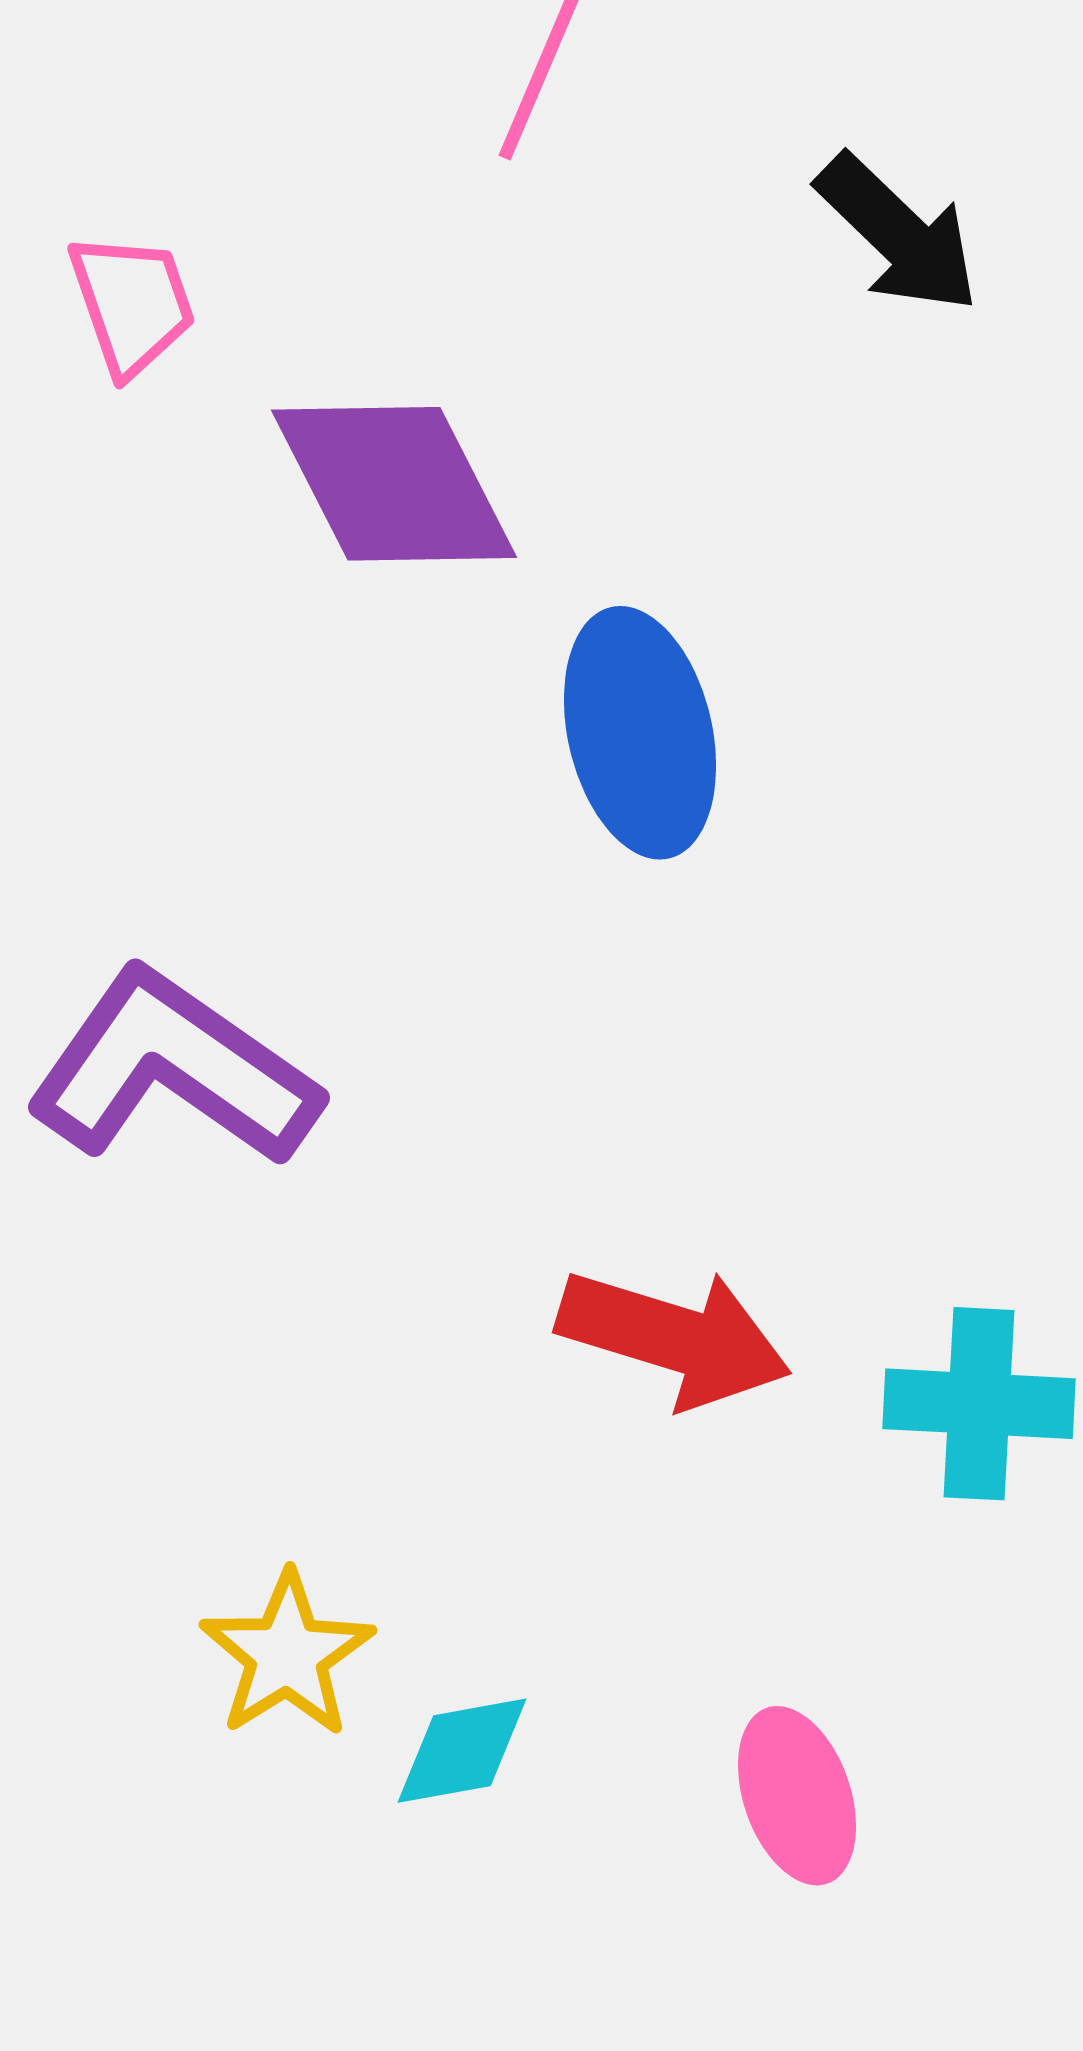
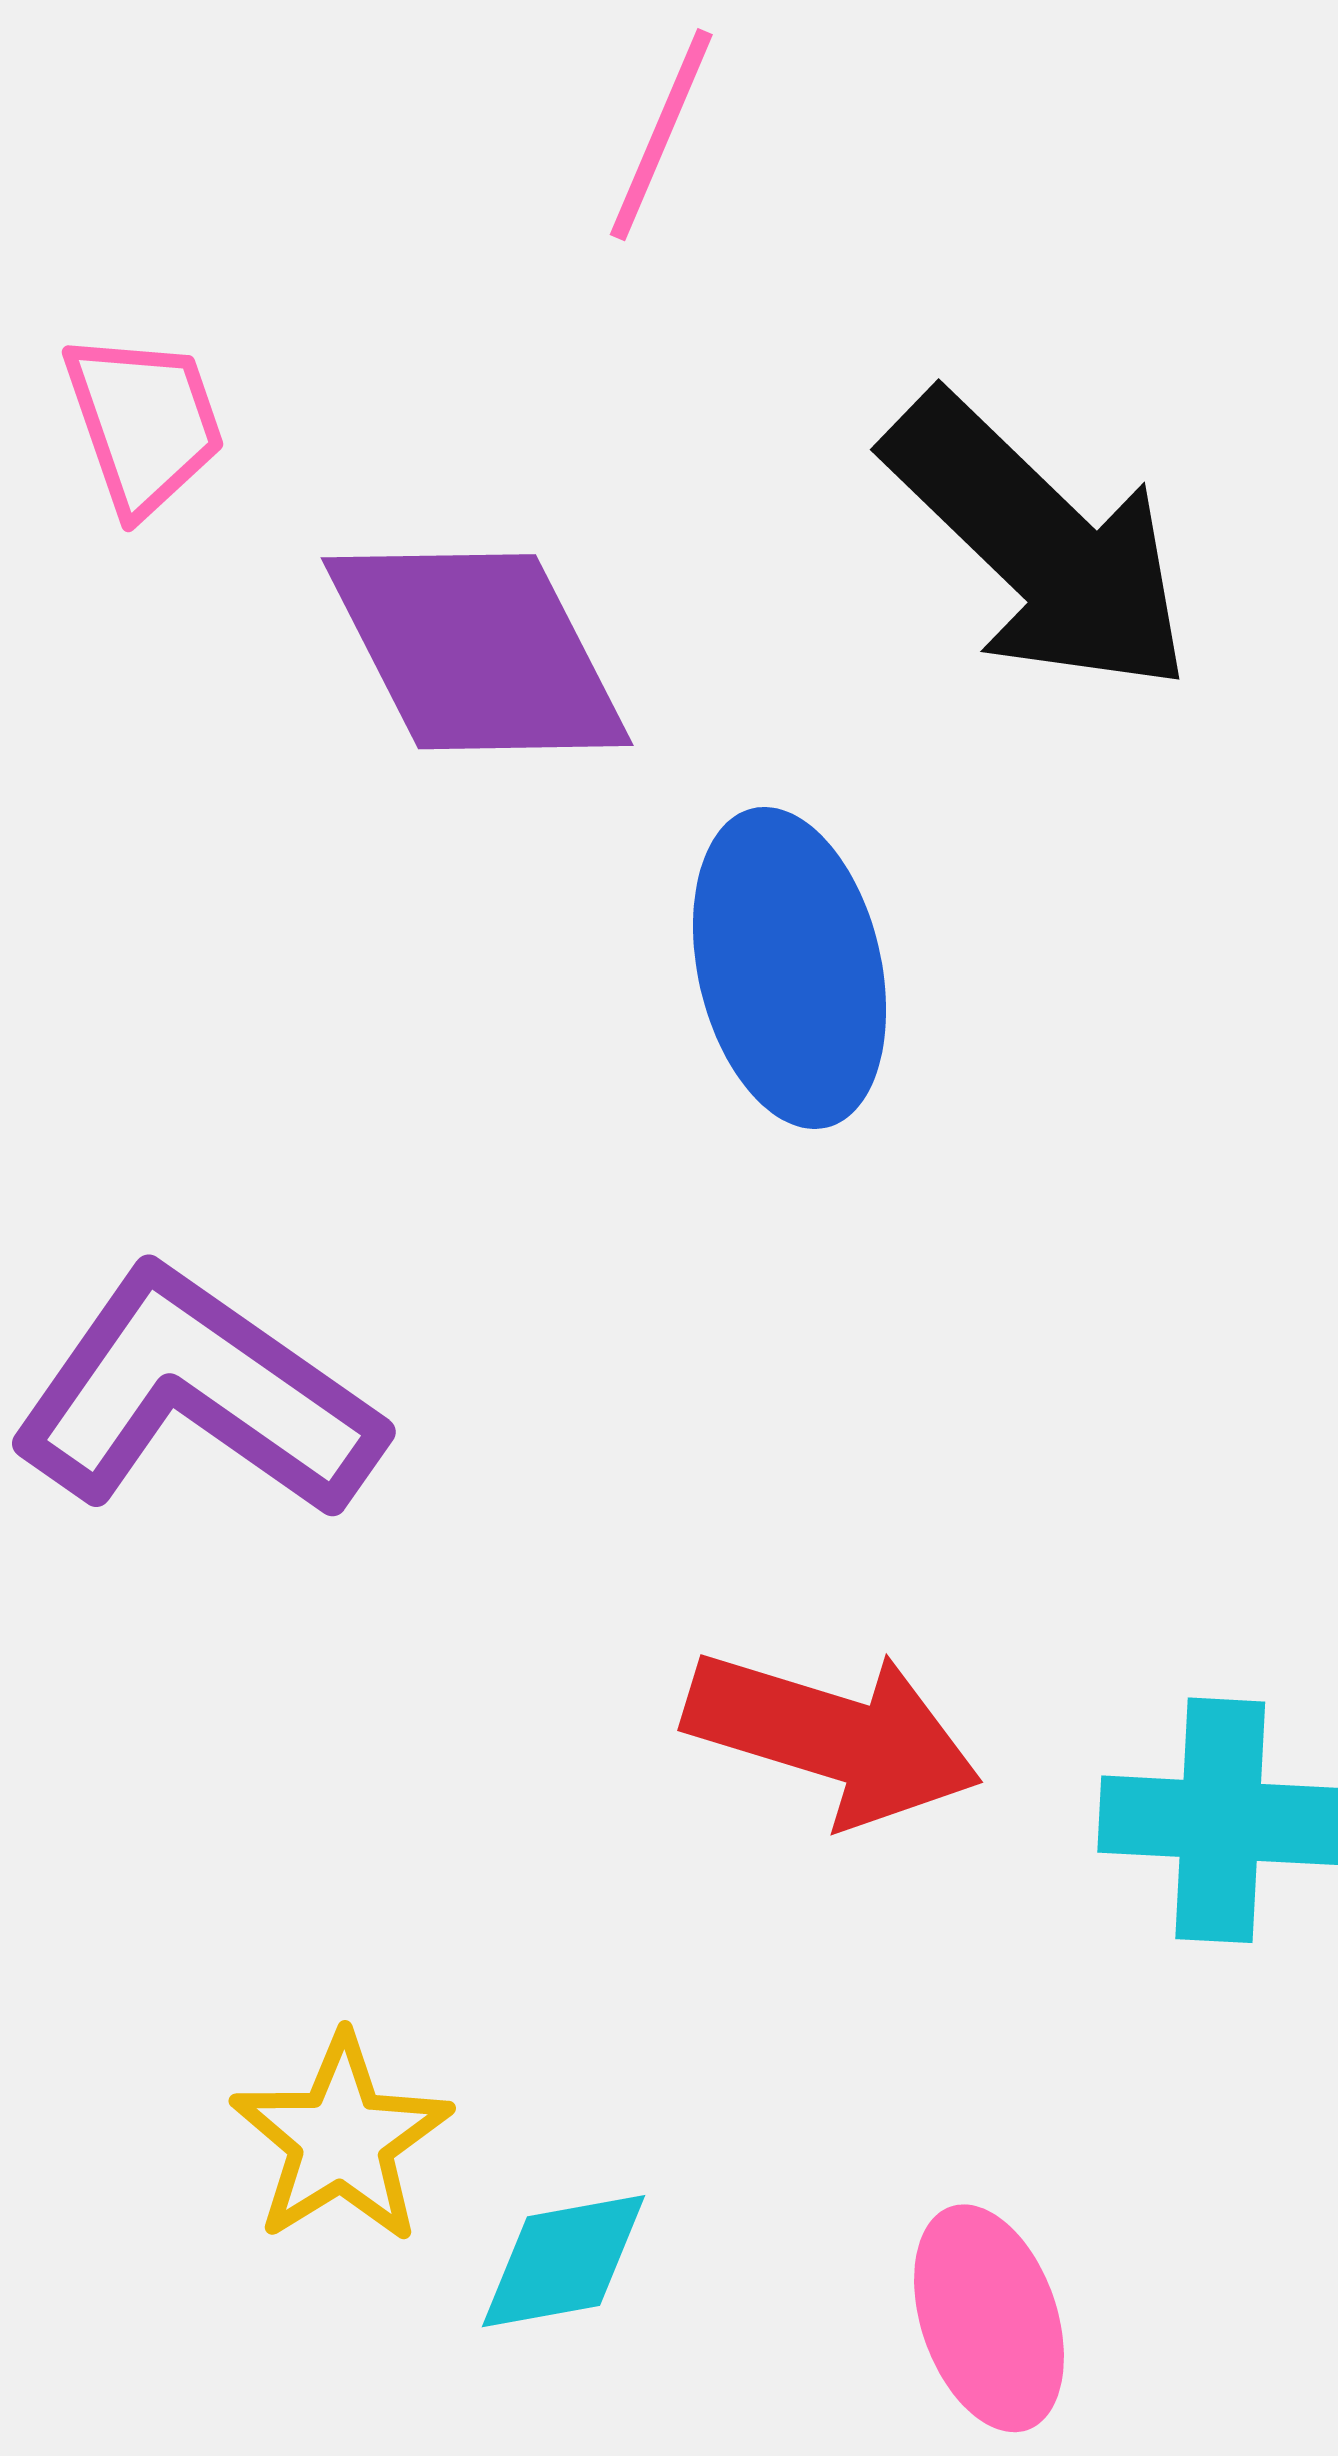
black arrow: (898, 234) -> (1039, 544), moved, size x1.5

